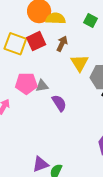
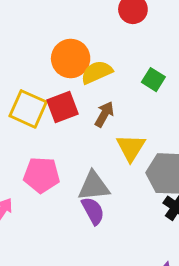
yellow semicircle: (56, 18) -> (97, 72), turned -30
gray triangle: (42, 86) -> (94, 186), moved, size x1.5

